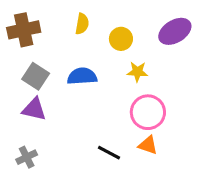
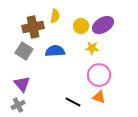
brown cross: (24, 30) -> (33, 27), moved
purple ellipse: (175, 31) -> (103, 25), moved
purple triangle: (34, 109) -> (22, 84), moved, turned 36

